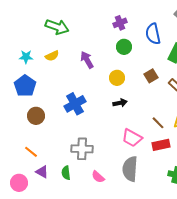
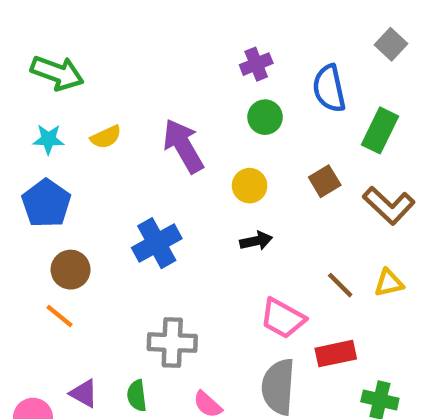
green arrow: (57, 27) -> (57, 73), moved
purple arrow: (87, 60) -> (183, 146), size x1.4
red rectangle: (161, 145) -> (336, 354), moved
orange line: (31, 152) -> (60, 316), moved

